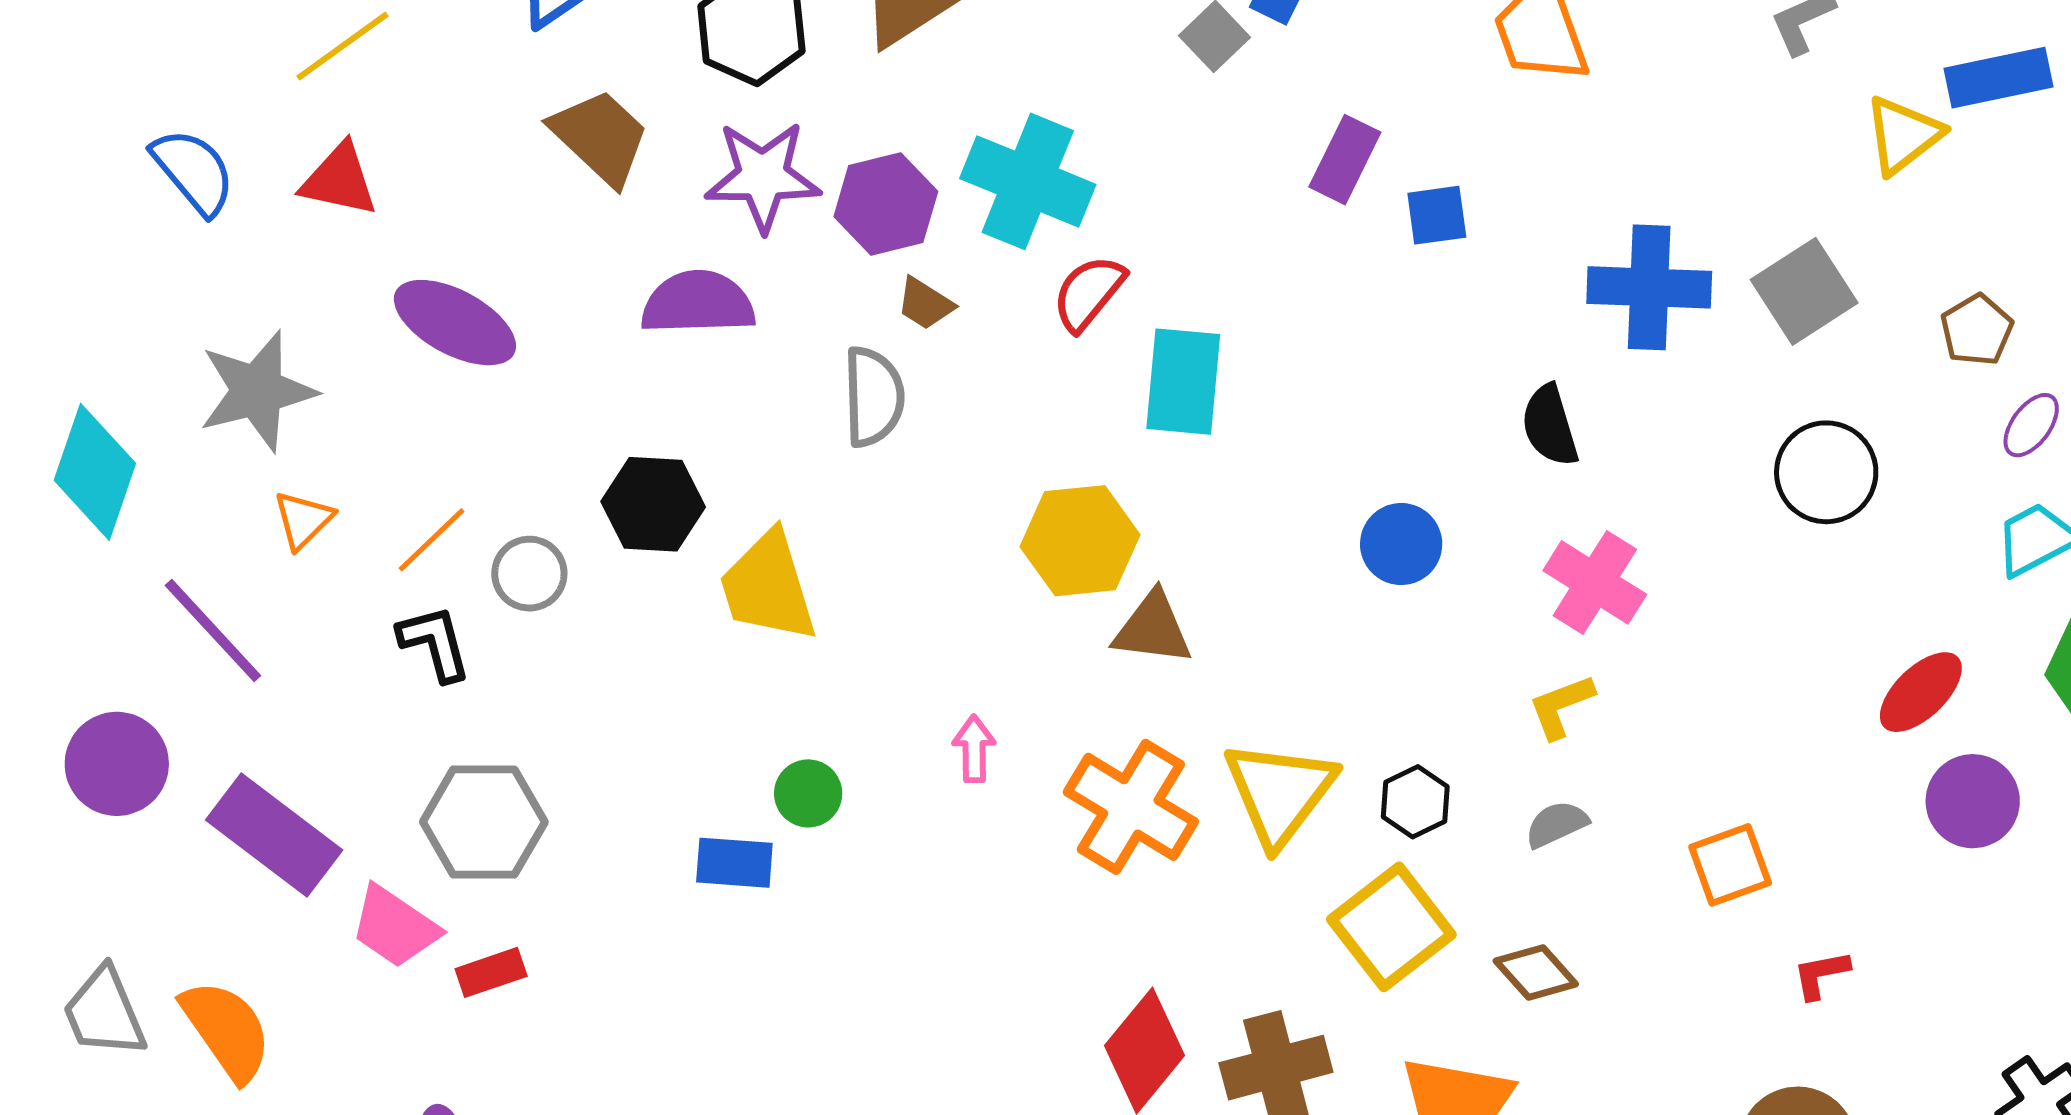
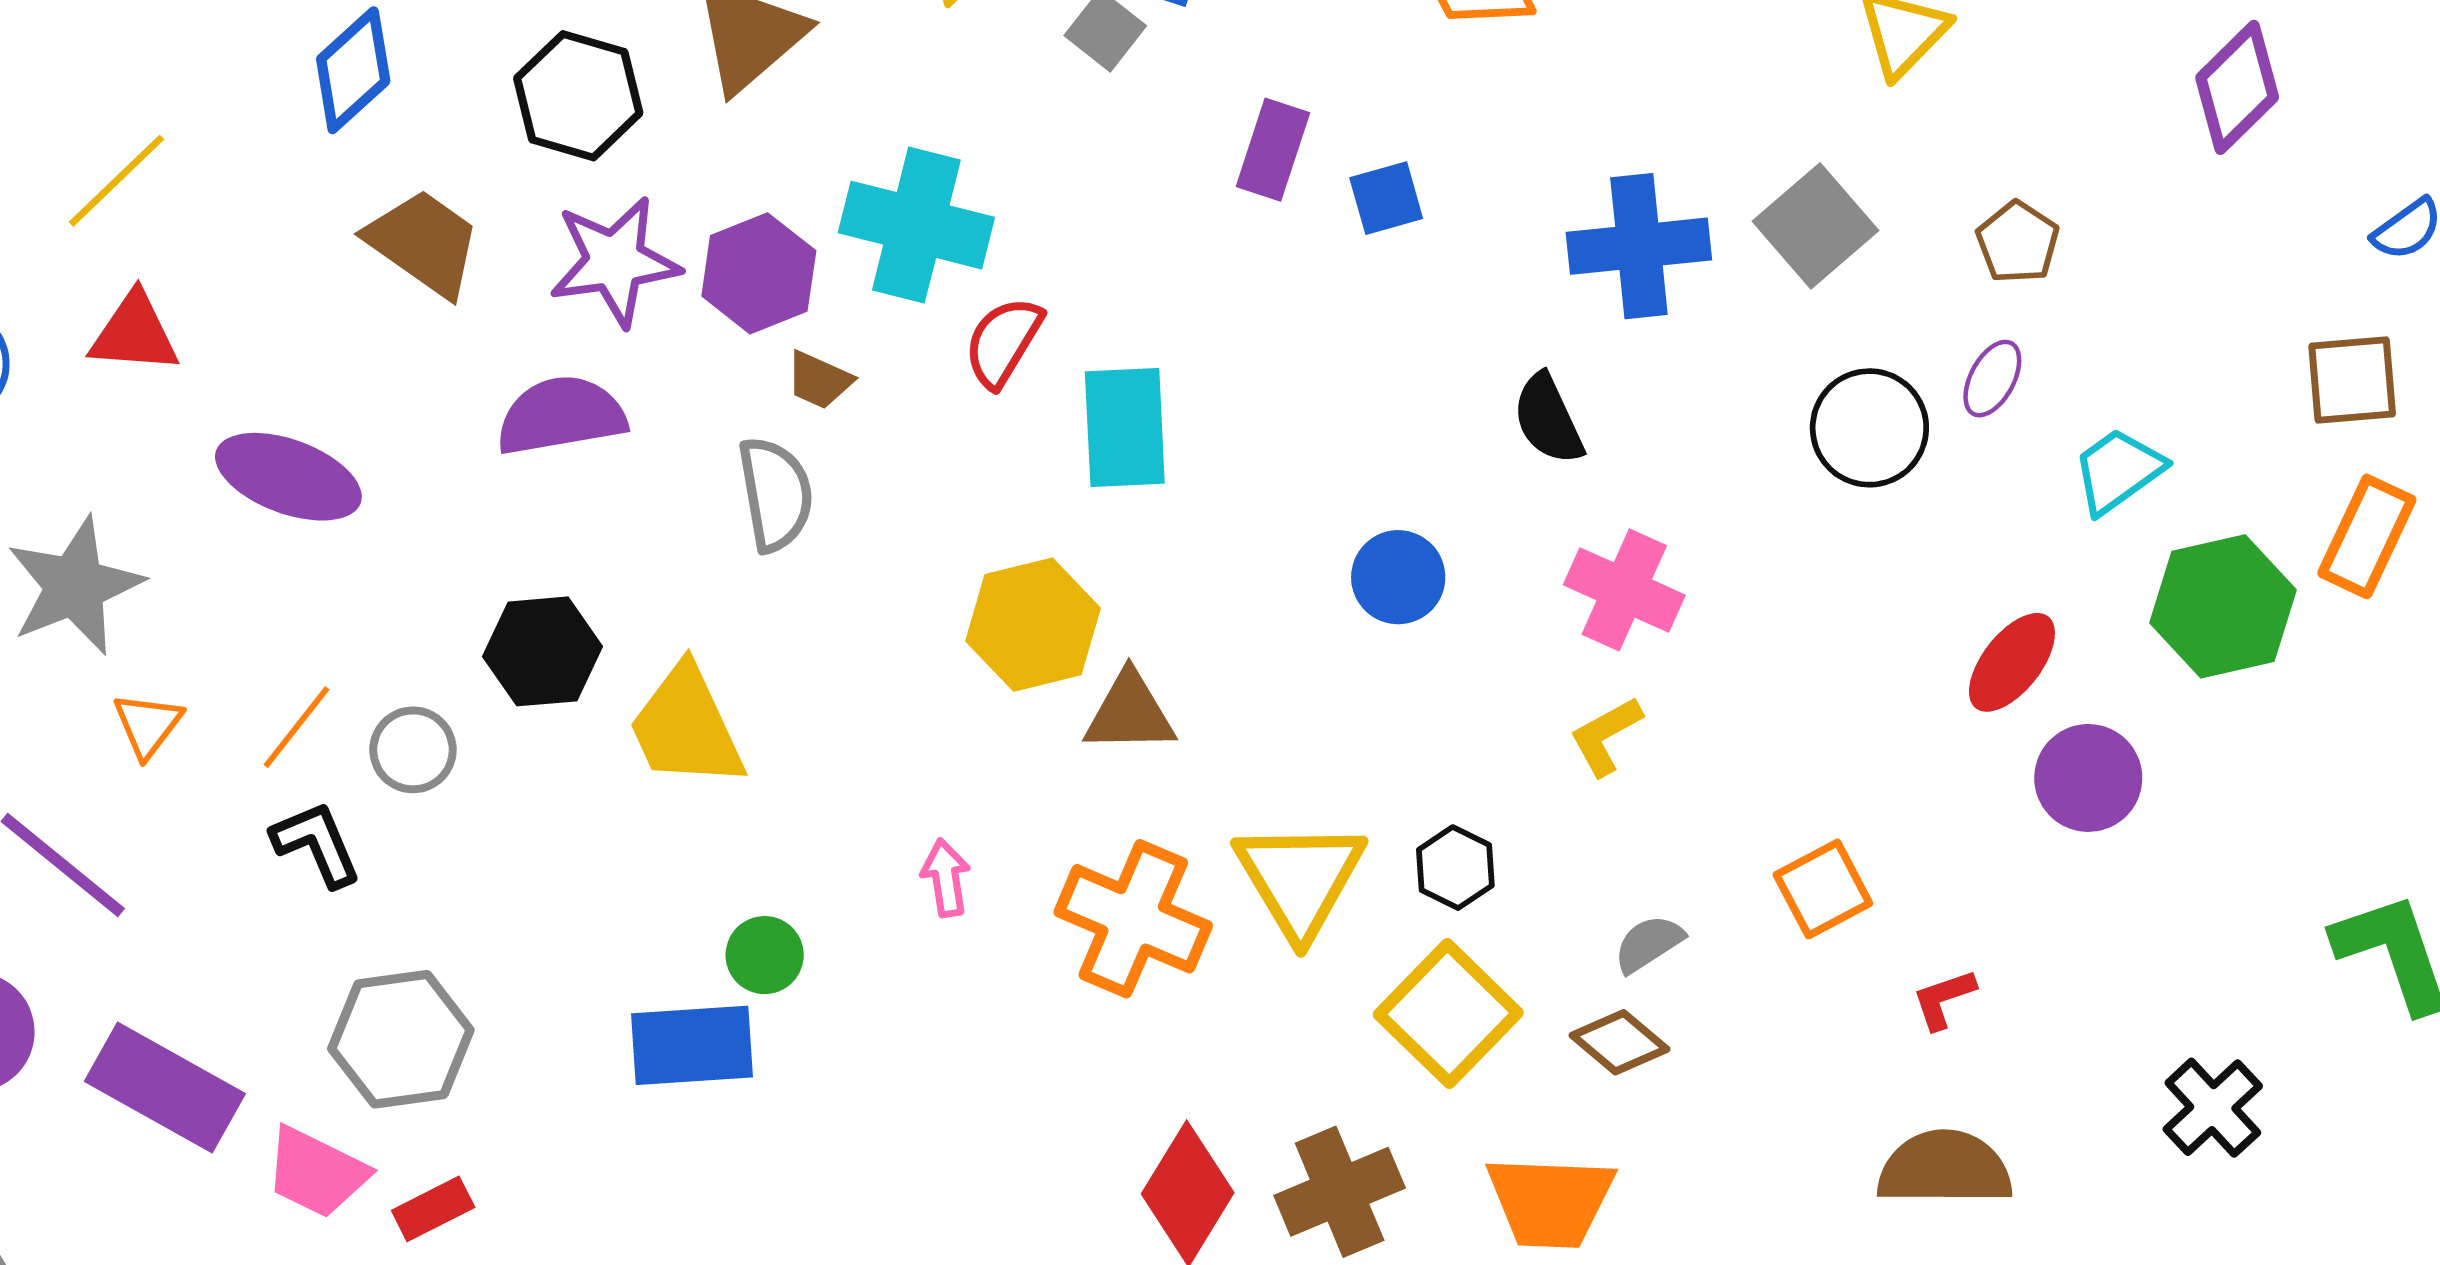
purple ellipse: (2031, 425) -> (1992, 379), moved
gray semicircle: (1557, 824) -> (1649, 944), moved
blue rectangle: (734, 863) -> (692, 1045), size x1.4

